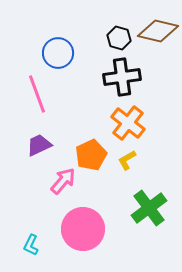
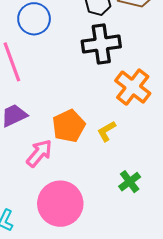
orange cross: (128, 123) -> (133, 87), moved
green cross: (149, 208) -> (130, 182), size x0.6

